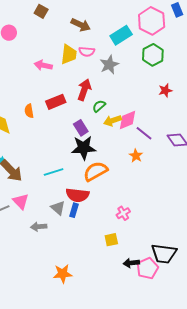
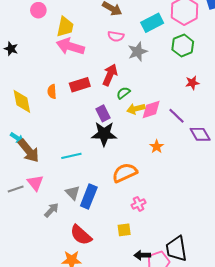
yellow trapezoid: (69, 54) -> (65, 27), moved
pink arrow: (43, 65) -> (70, 46), size x1.5
purple line: (144, 133) -> (176, 116), moved
orange semicircle: (96, 171) -> (125, 173), moved
red semicircle: (77, 195) -> (81, 235), moved, turned 30
blue rectangle: (74, 210) -> (89, 197), size x1.6
gray arrow: (39, 227) -> (51, 210), turned 133
black trapezoid: (164, 254) -> (176, 249), turned 68

